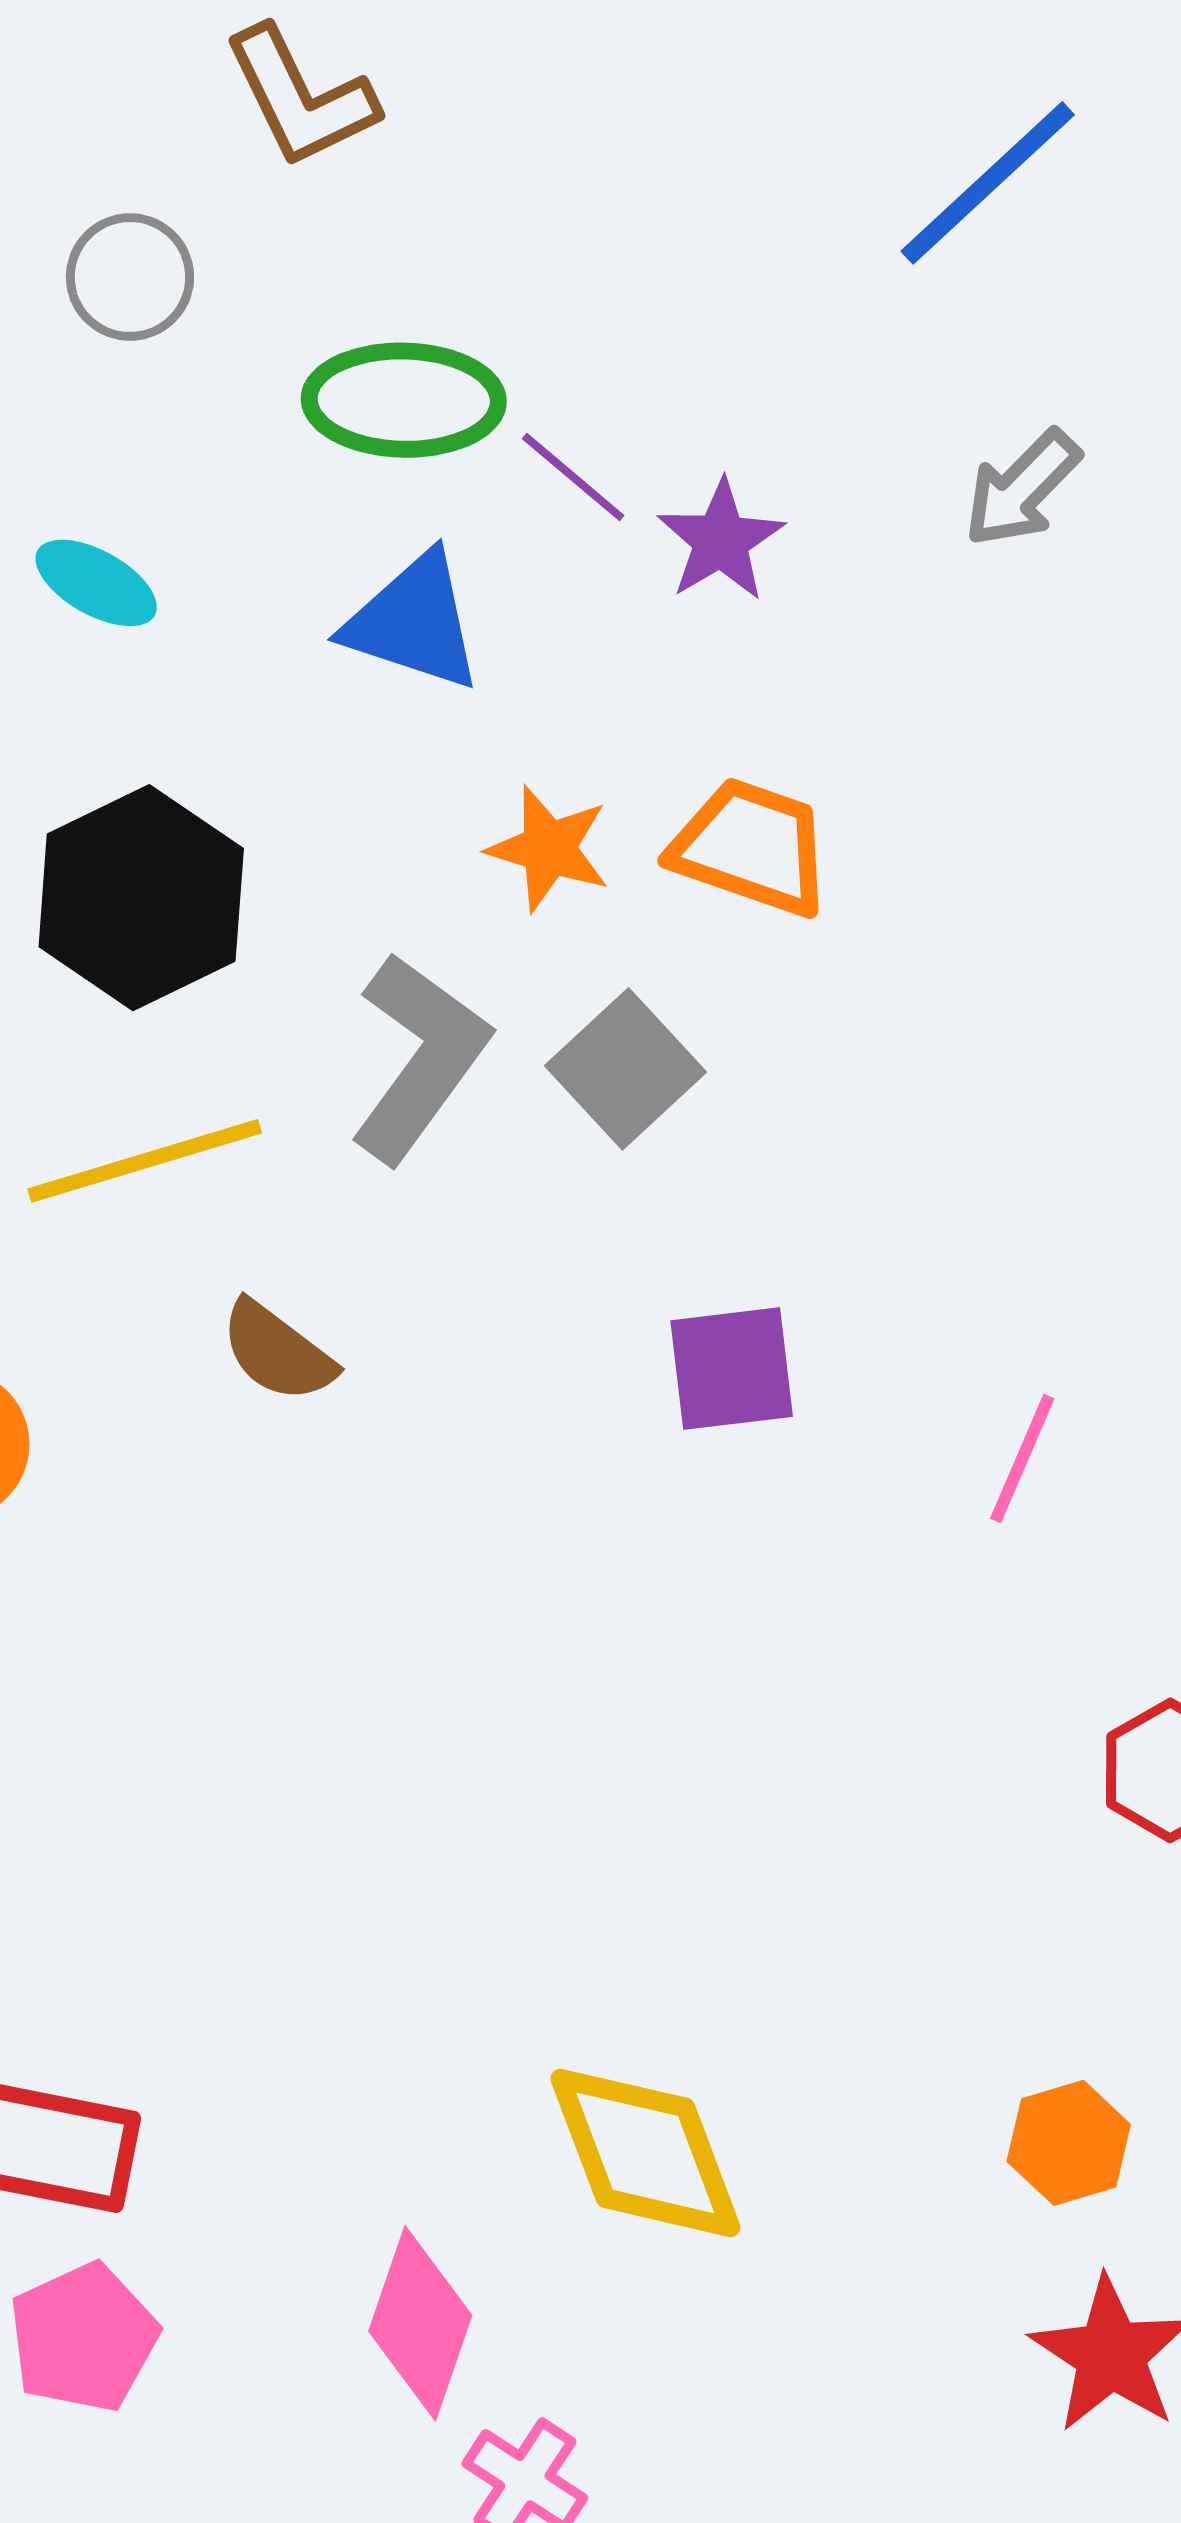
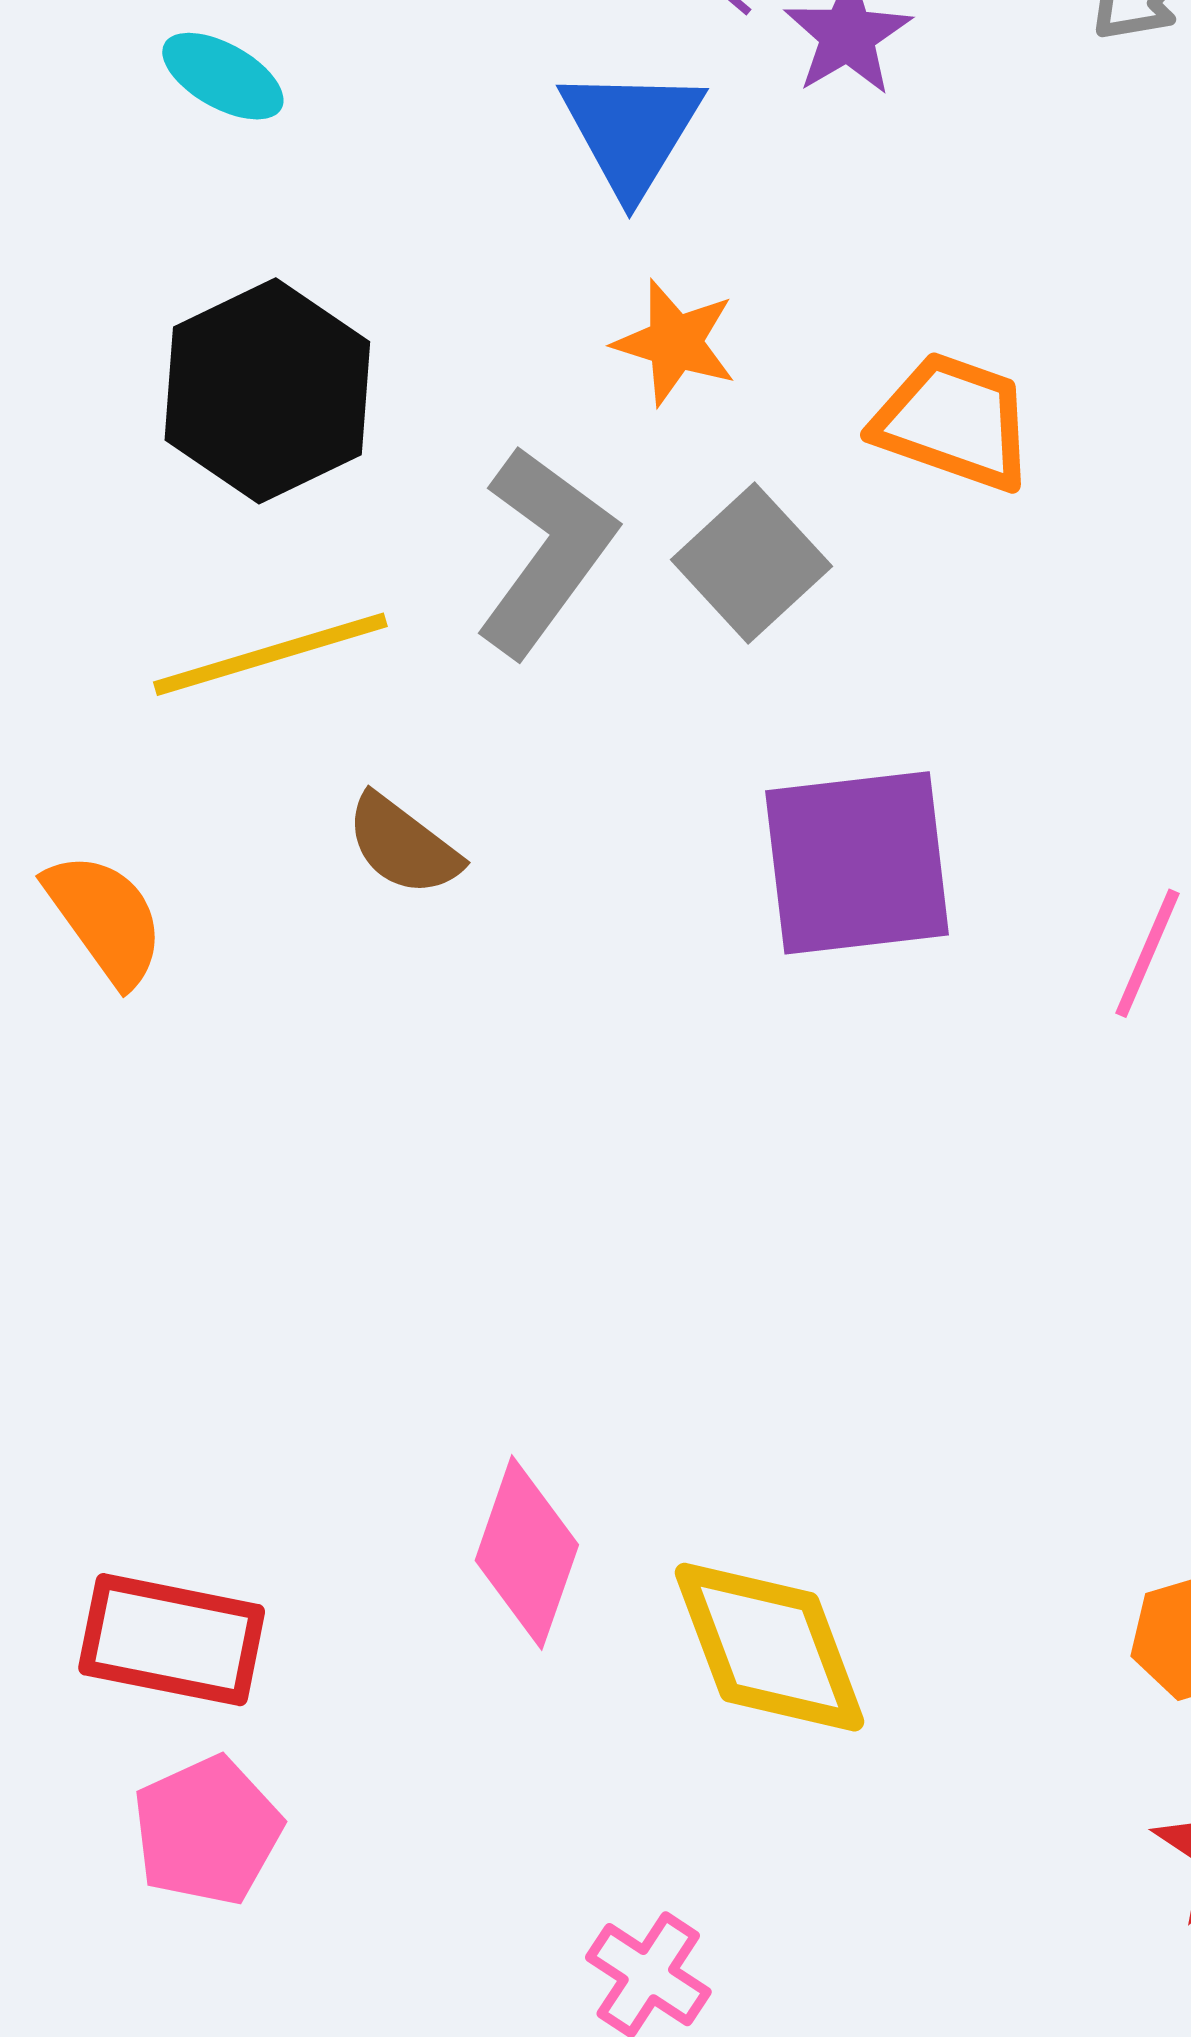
blue triangle: (413, 622) -> (631, 131), moved, turned 43
orange trapezoid: (751, 847) -> (954, 422), moved
purple square: (732, 1369) -> (857, 863), size x1.5
pink diamond: (420, 2323) -> (527, 1553), moved

